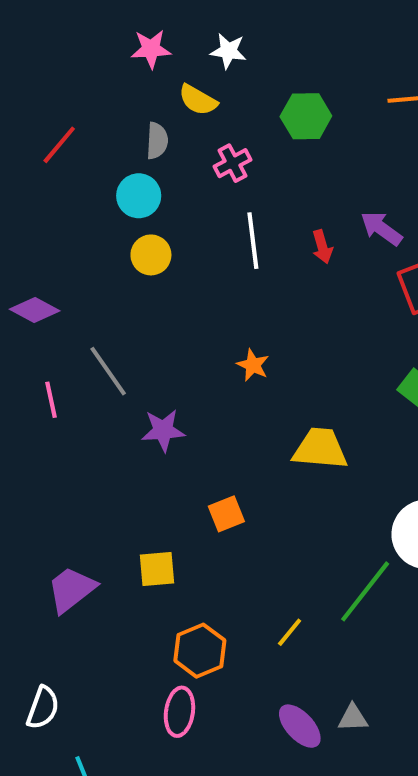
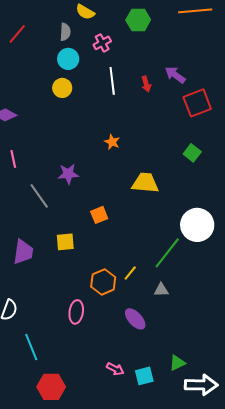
cyan circle: (139, 196) -> (68, 59), moved
gray line: (108, 371) -> (39, 196), moved
purple trapezoid: (71, 589) -> (23, 252), turned 136
orange hexagon: (200, 651) -> (103, 282), moved
gray triangle: (353, 718) -> (161, 290), moved

